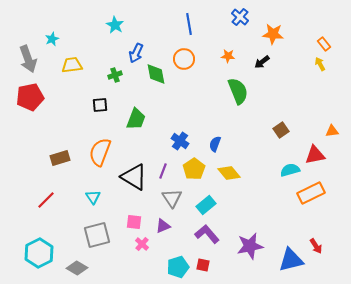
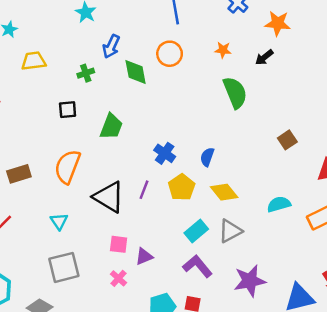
cyan semicircle: (290, 170) -> (279, 204), moved
gray triangle: (172, 198) -> (230, 231), moved, turned 35
pink square: (134, 222) -> (119, 244), moved

